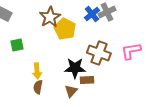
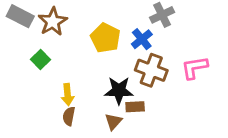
blue cross: (92, 14) -> (142, 39), moved
brown star: (50, 17) -> (53, 22), moved
green square: (17, 45) -> (41, 59), turned -32

